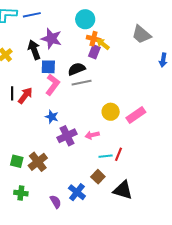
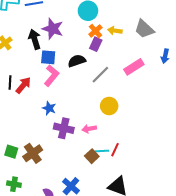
orange cross: (94, 39) -> (95, 31), turned 32
yellow arrow: (103, 44) -> (115, 31), moved, turned -32
gray line: (82, 83) -> (100, 75), moved, turned -36
pink rectangle: (136, 115) -> (134, 67), moved
purple cross: (67, 136) -> (64, 128), turned 36
brown square: (98, 177) -> (92, 156), moved

